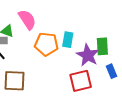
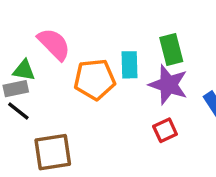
green rectangle: (102, 46) -> (171, 50), moved
red square: (81, 81) -> (165, 130), size x0.6

